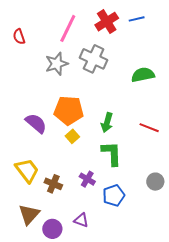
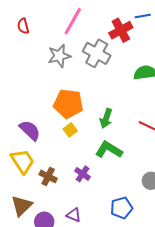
red cross: (107, 22) -> (121, 30), moved
purple semicircle: (36, 123) -> (30, 130), moved
green L-shape: (112, 154) -> (109, 150), turned -60
blue pentagon: (114, 195) -> (121, 208), moved

